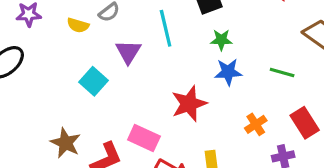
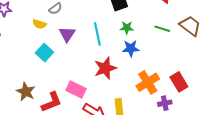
yellow semicircle: (78, 25) -> (39, 24), moved
cyan line: (166, 28) -> (97, 34), moved
green line: (282, 73) -> (162, 29), moved
orange cross: (256, 124) -> (148, 82), size x1.6

